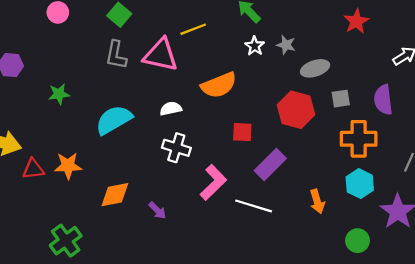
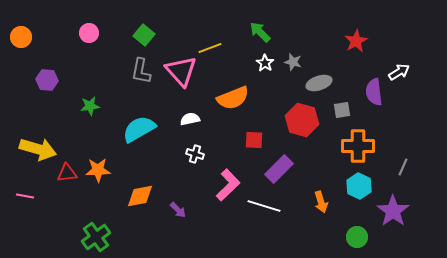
pink triangle: (161, 55) -> (181, 71), turned 36
purple semicircle: (383, 100) -> (374, 92), moved
white cross: (176, 148) -> (195, 154), size x0.7

